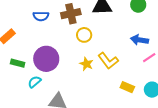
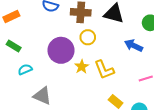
blue arrow: (139, 40) -> (134, 46), moved
purple circle: (46, 59) -> (61, 50), moved

